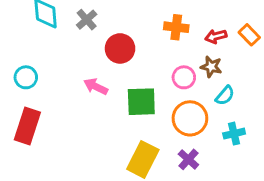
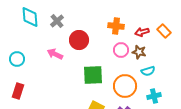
pink circle: (184, 77) -> (121, 50), moved
pink arrow: (96, 86) -> (55, 54), moved
cyan semicircle: (225, 96) -> (148, 71), turned 32
red rectangle: (27, 126) -> (18, 91), size x0.7

